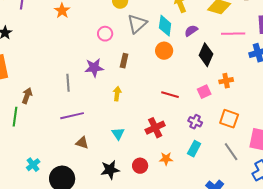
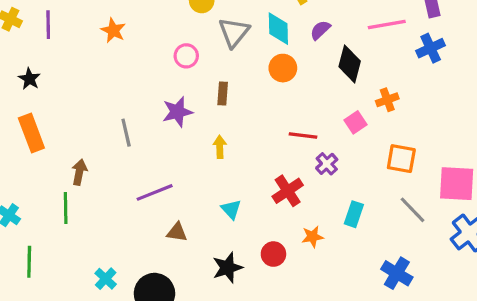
gray line: (68, 83) -> (126, 133), moved
purple cross: (195, 122) -> (327, 164), moved, turned 32

